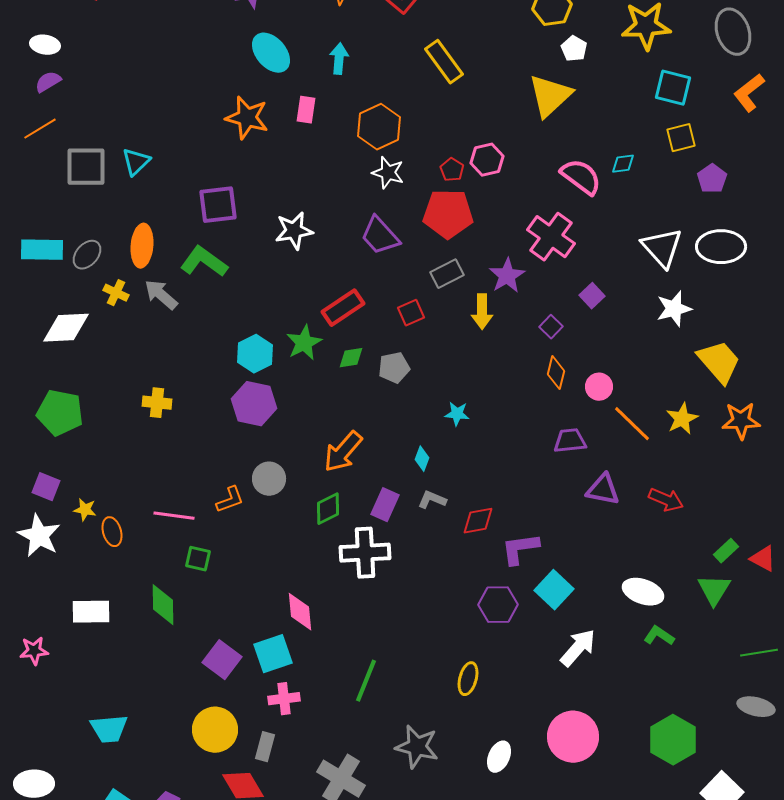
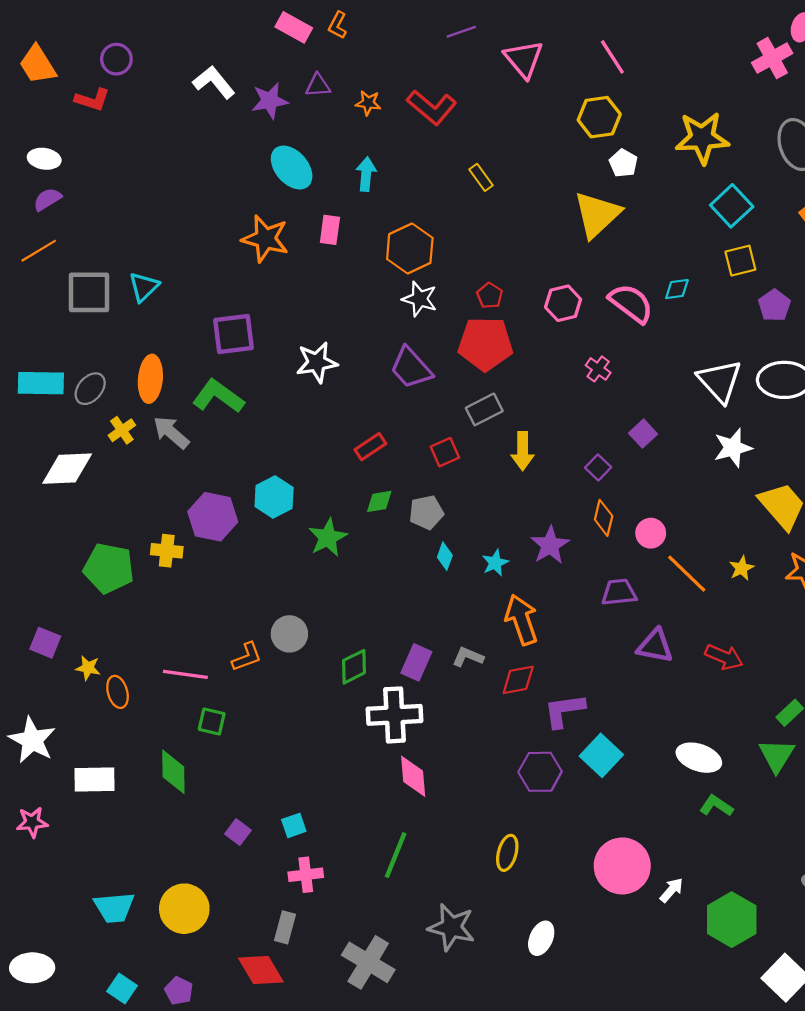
yellow rectangle: (444, 62) -> (481, 177), size x0.6
cyan square: (673, 88) -> (732, 206), turned 33
pink hexagon: (487, 160) -> (563, 303), moved
pink cross: (551, 237) -> (598, 369), size x0.5
purple star: (507, 276) -> (550, 545), moved
yellow cross: (116, 293) -> (122, 430), turned 30
red rectangle: (343, 308) -> (370, 447), size x0.7
green star: (304, 343) -> (328, 538), moved
purple hexagon: (254, 404) -> (213, 517), moved
green pentagon: (60, 413) -> (109, 568), moved
cyan star: (457, 414) -> (495, 563), turned -30
yellow star: (682, 419) -> (742, 568), size x0.7
orange arrow: (343, 452) -> (521, 620), moved, turned 120
cyan diamond: (422, 459) -> (445, 556), moved
white star: (39, 536) -> (32, 740), moved
pink diamond: (300, 612) -> (413, 776), moved
white arrow: (578, 648) -> (671, 890), moved, size x0.6
cyan square: (273, 654) -> (294, 825), size x0.6
purple square: (222, 660) -> (238, 832), size x0.6
yellow circle: (215, 730) -> (184, 909), moved
pink circle: (573, 737) -> (622, 866), moved

